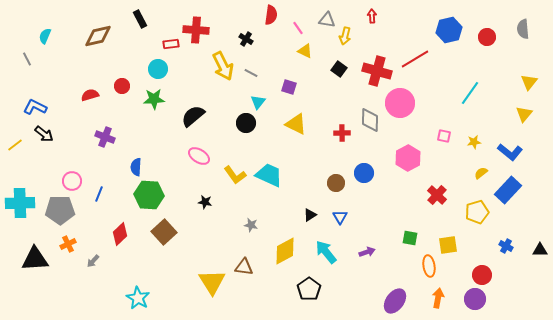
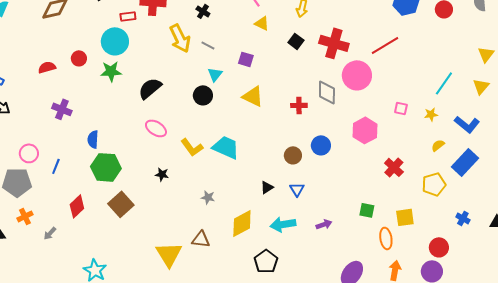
red line: (415, 59) -> (385, 45), moved
cyan circle: (158, 69) -> (115, 41), size x1.4
cyan line: (470, 93) -> (444, 83), moved
cyan arrow: (326, 252) -> (283, 224), turned -60

